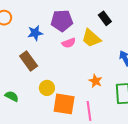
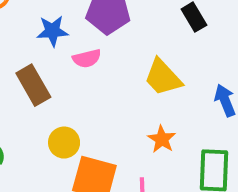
yellow trapezoid: (91, 38) -> (163, 77), moved
pink semicircle: (69, 43) -> (87, 58), moved

